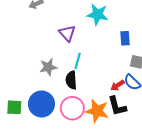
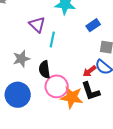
blue rectangle: (125, 38) -> (93, 25), turned 64
cyan line: (78, 61) -> (52, 39), moved
pink circle: (72, 108) -> (57, 86), moved

